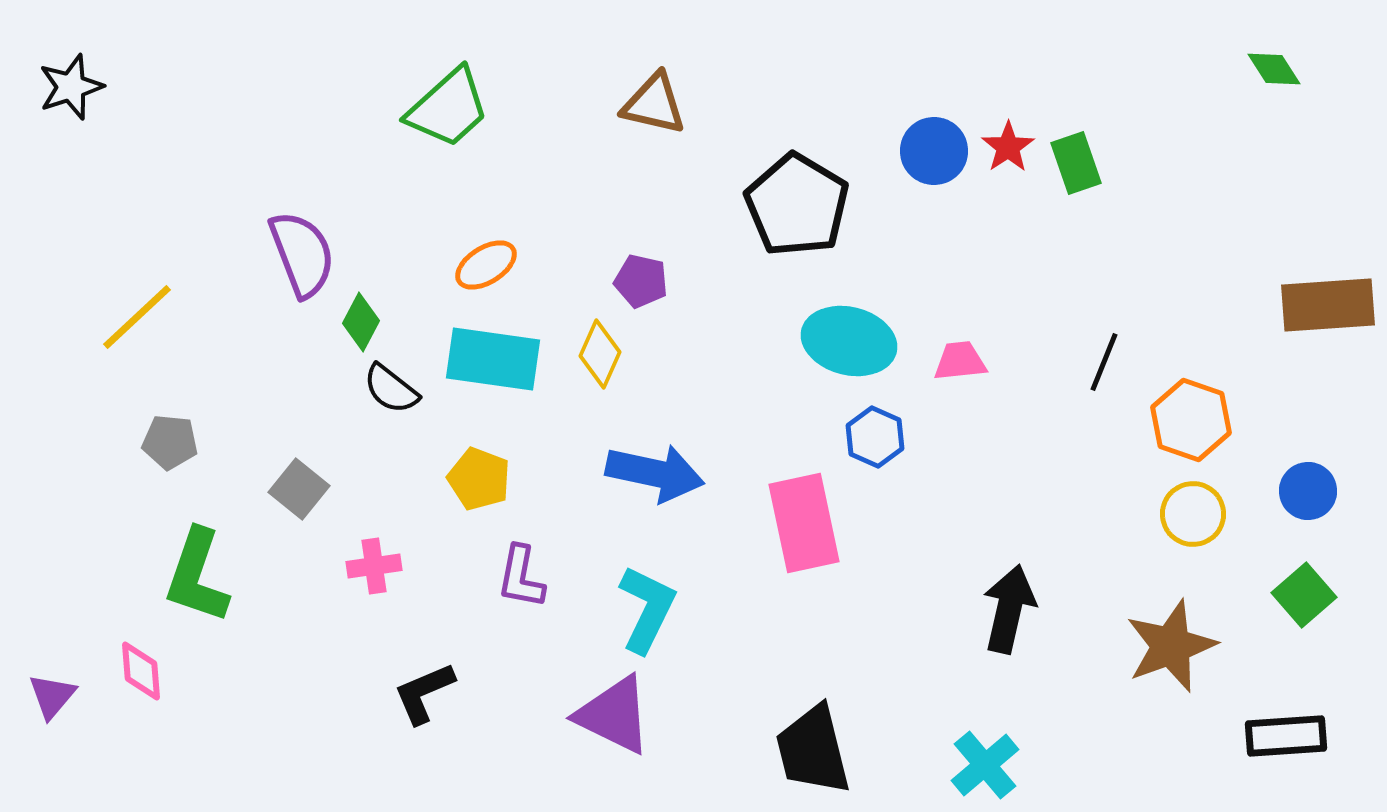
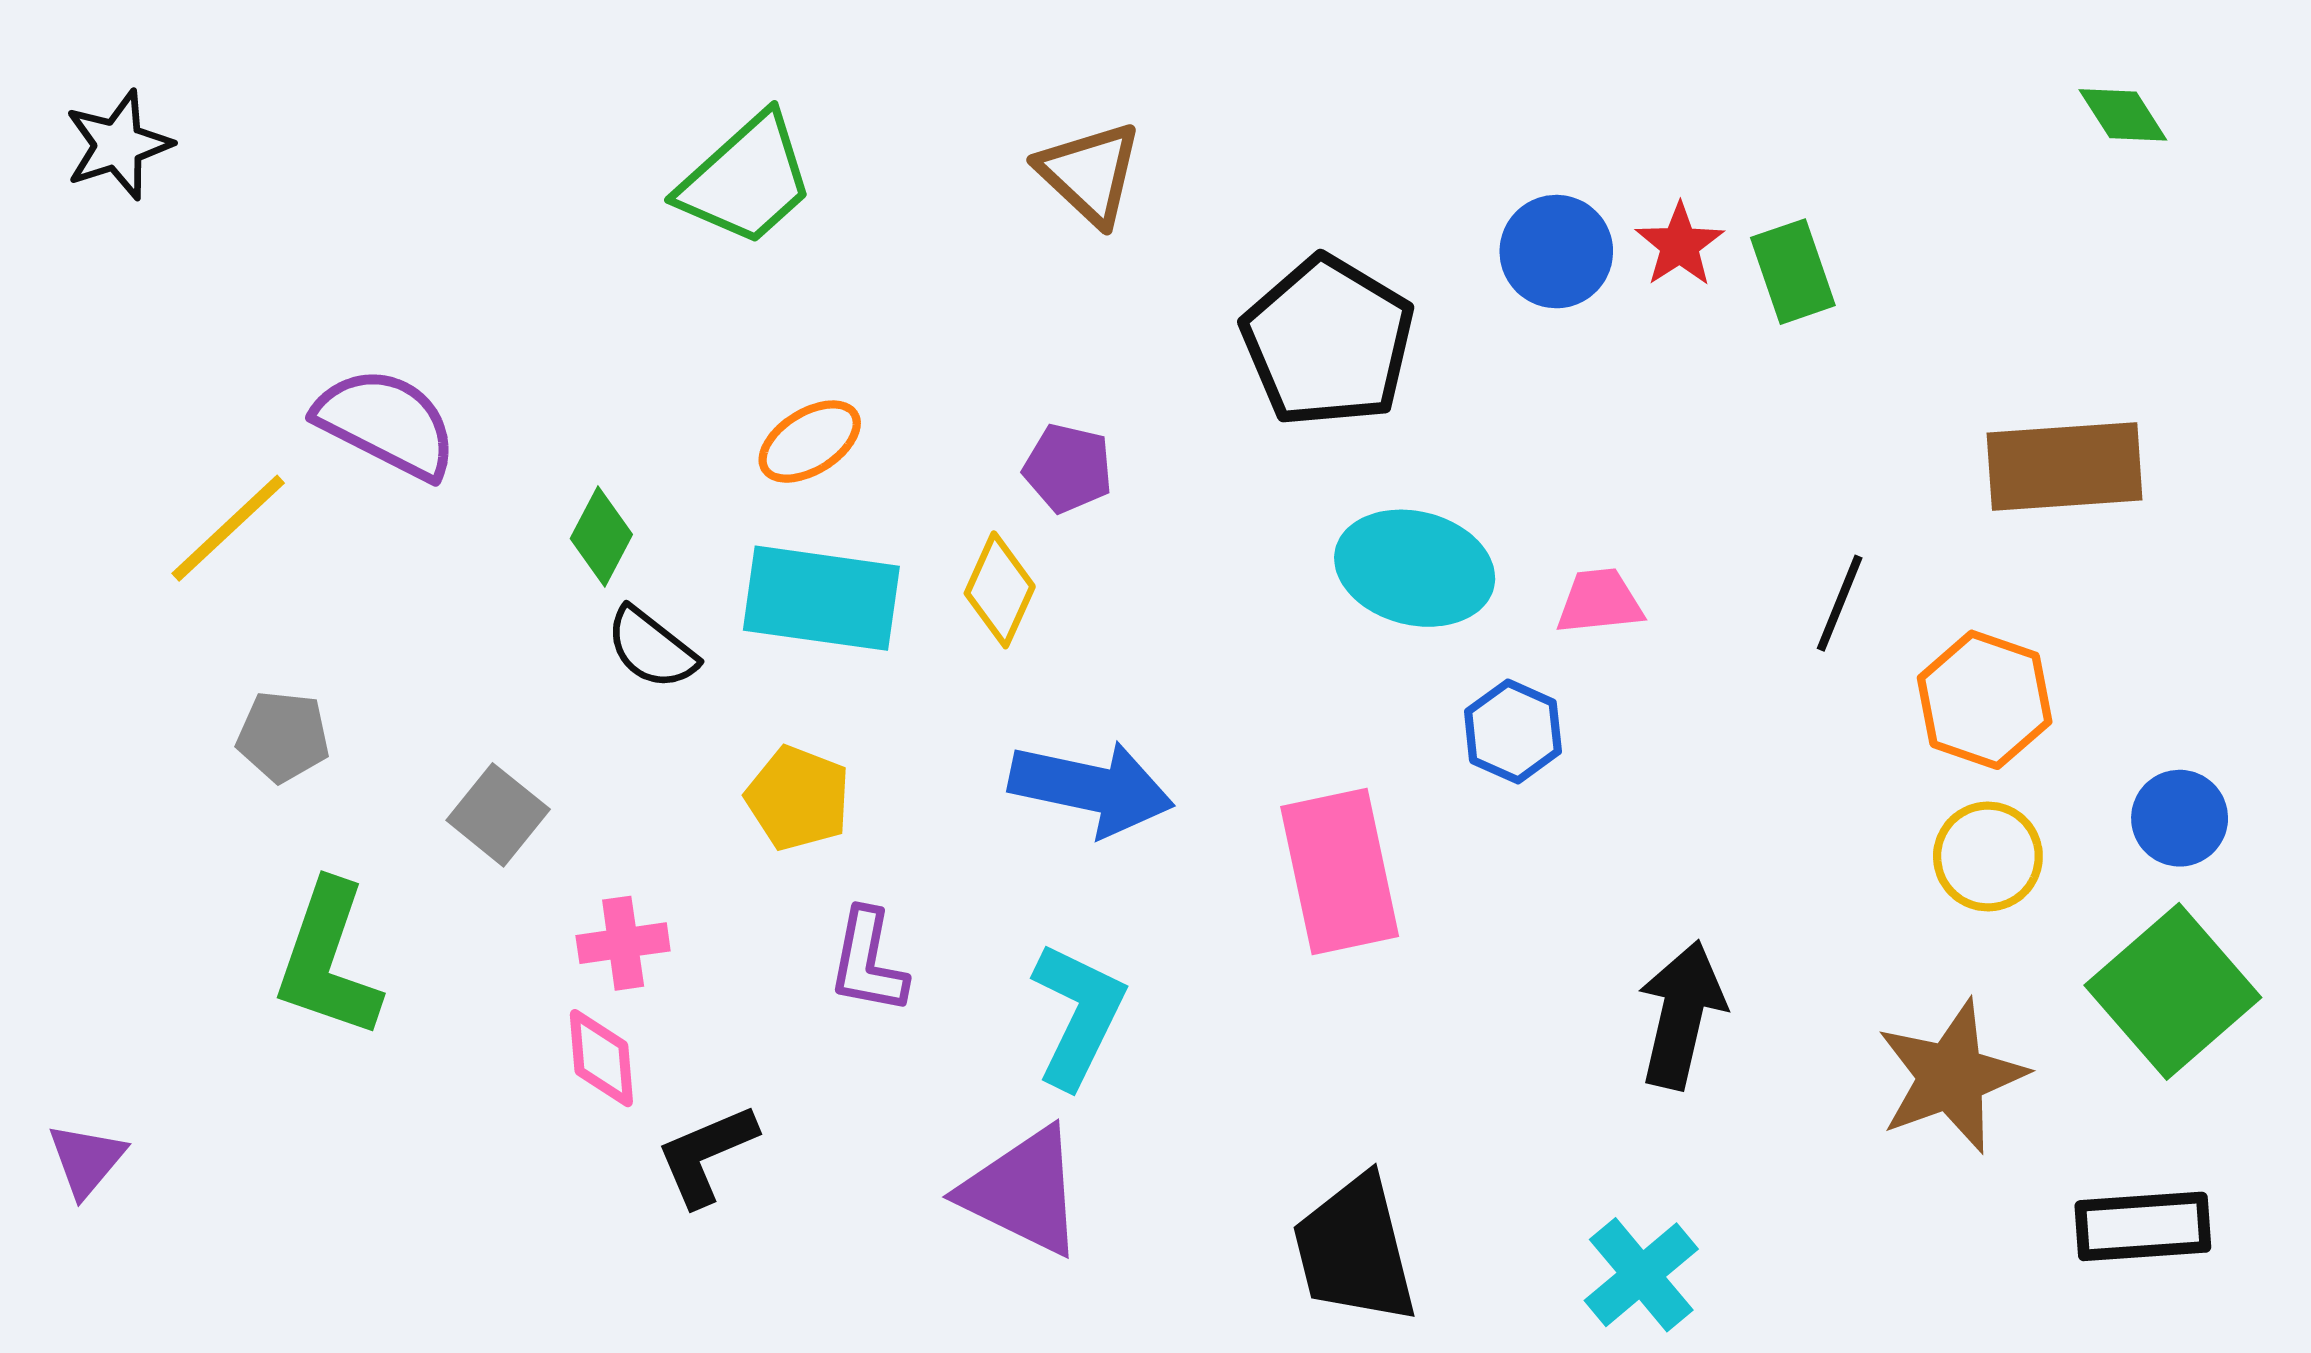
brown triangle: (654, 104) -> (1090, 173), turned 30
purple semicircle: (302, 254) -> (386, 423), moved, turned -42
brown rectangle: (1328, 305) -> (2065, 467), moved
blue hexagon: (875, 437) -> (1513, 731), moved
green square: (1304, 595) -> (2173, 991), size x1.6
pink diamond: (141, 671) -> (601, 1058), moved

